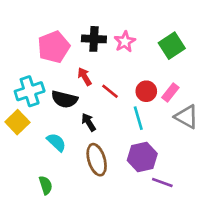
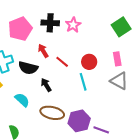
green square: (172, 46) -> (121, 27), moved
pink rectangle: (170, 93) -> (117, 59), moved, turned -48
purple hexagon: (142, 157) -> (79, 121), moved
brown ellipse: (97, 160) -> (52, 113), turned -60

